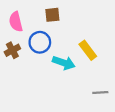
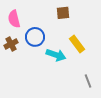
brown square: (52, 15) -> (63, 13), moved
gray line: (100, 92) -> (88, 81), turned 72

